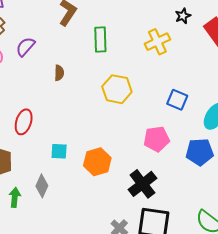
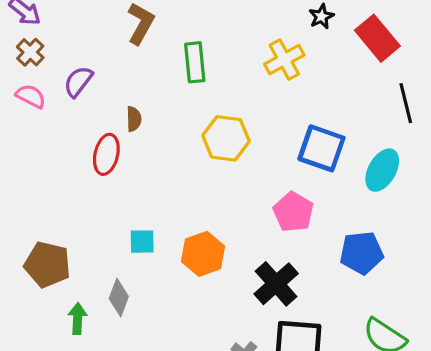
blue square: (177, 100) -> (322, 148), size x1.4
red ellipse: (24, 122) -> (106, 154), moved
pink pentagon: (157, 139) -> (293, 212), turned -30
blue pentagon: (200, 152) -> (362, 253), moved

